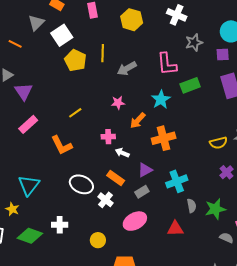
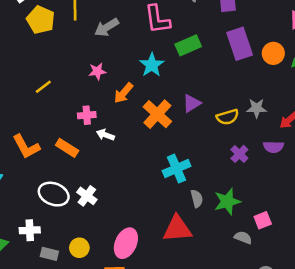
orange cross: (164, 138) -> (157, 114), turned -30
orange L-shape: (62, 145) -> (26, 147), moved
purple triangle: (145, 170) -> (192, 103), moved
orange rectangle: (116, 178) -> (67, 148), moved
white ellipse: (81, 184) -> (54, 194), moved
gray rectangle: (142, 192) -> (49, 254), moved, turned 48
pink ellipse: (135, 221) -> (126, 243), moved, turned -35
red triangle: (175, 229) -> (177, 229), size x1.4

